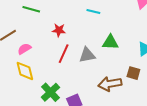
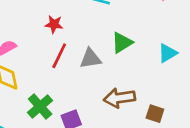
green triangle: (110, 42) -> (122, 43), turned -36
brown square: (133, 73) -> (155, 114), moved

